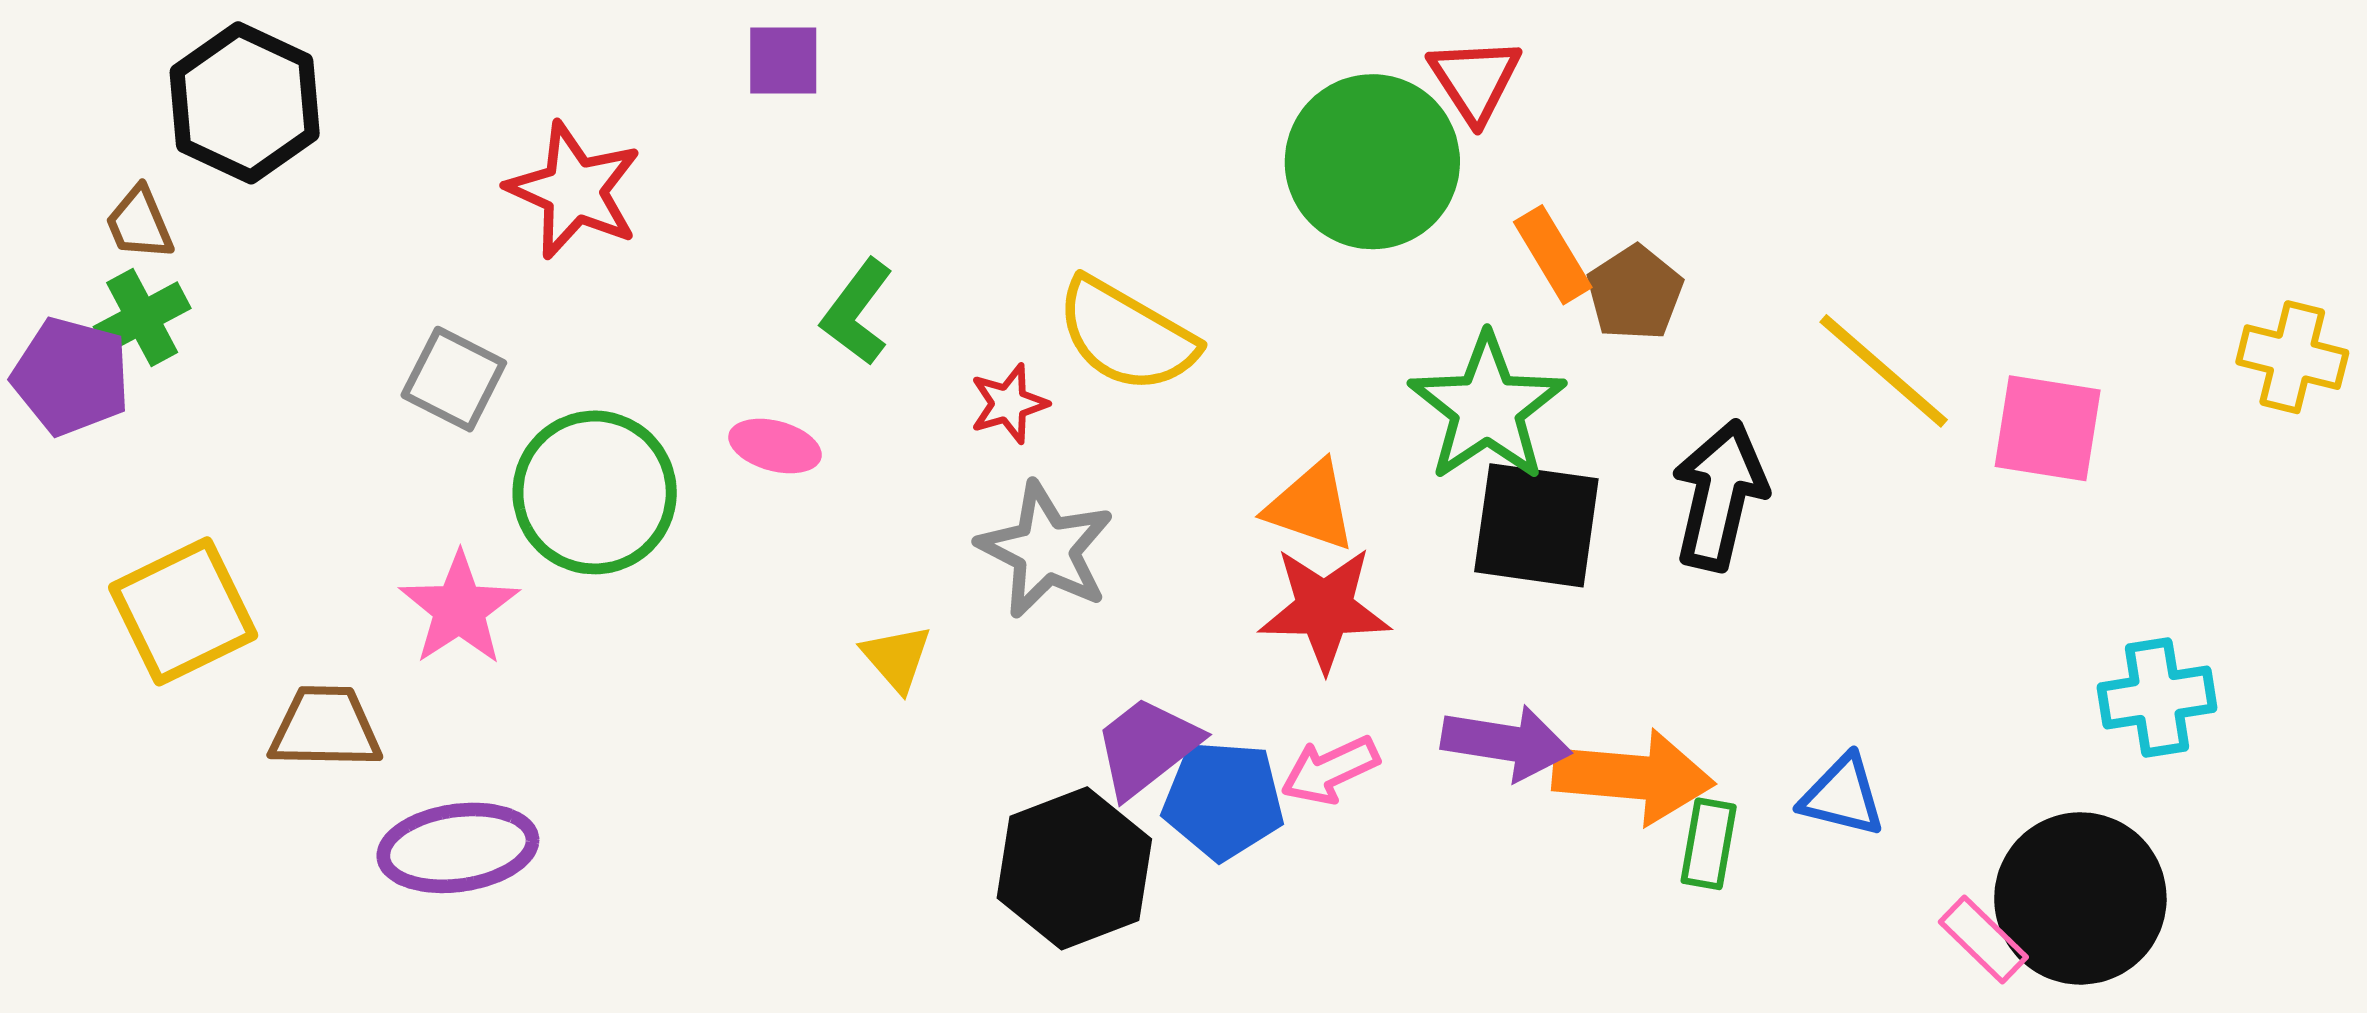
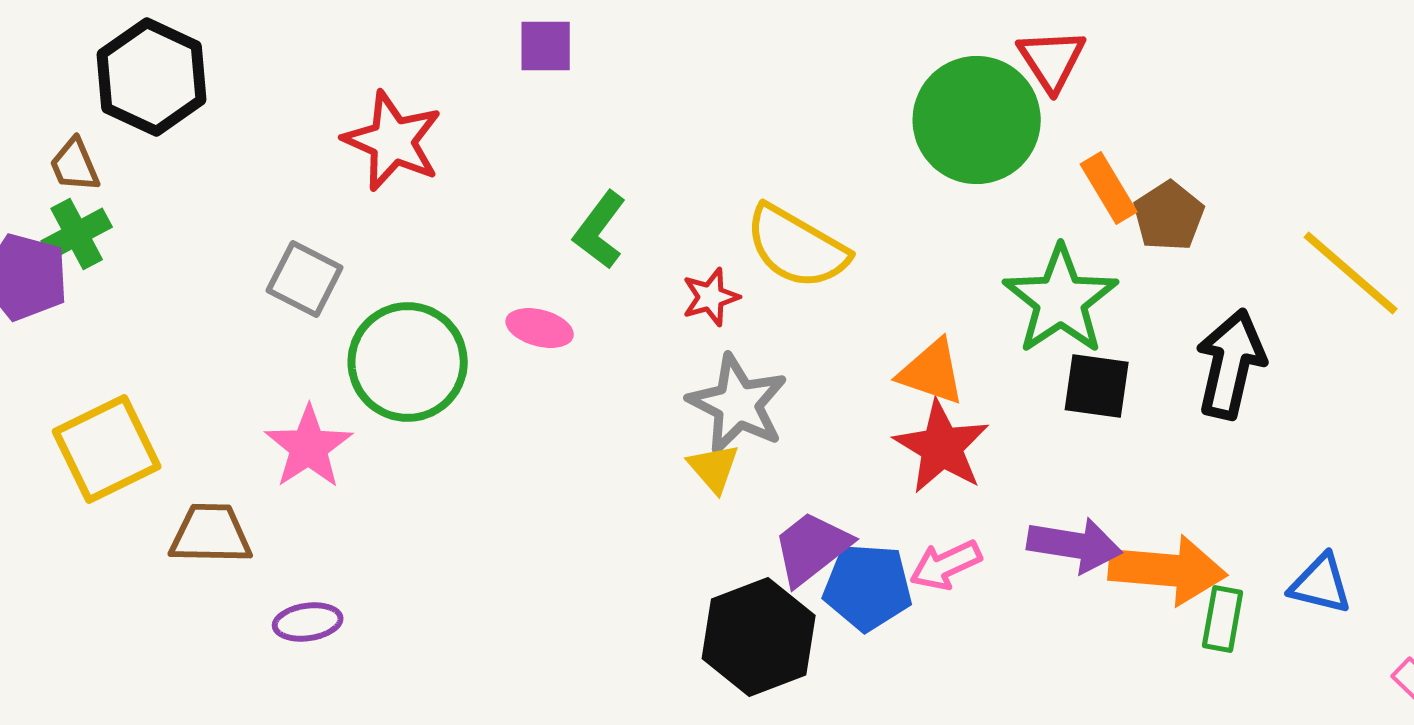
black square: (1536, 525) -> (1097, 386), size x0.7
red star: (1325, 609) -> (942, 447), turned 30
yellow triangle: (897, 658) -> (714, 468), moved
purple ellipse: (458, 848) -> (308, 622), size x0.6

